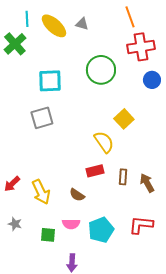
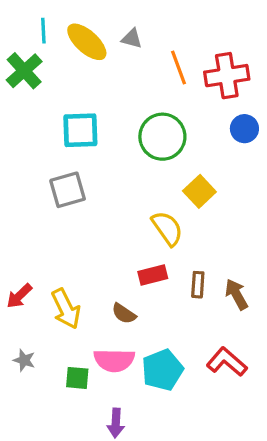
orange line: (130, 17) -> (179, 68), moved
green circle: (101, 70) -> (162, 137), moved
pink semicircle: (71, 224) -> (114, 360), size x1.4
red L-shape: (141, 225) -> (227, 362), turned 35

